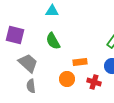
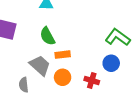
orange rectangle: (80, 62) -> (63, 55), moved
gray trapezoid: (28, 63) -> (40, 65), moved

